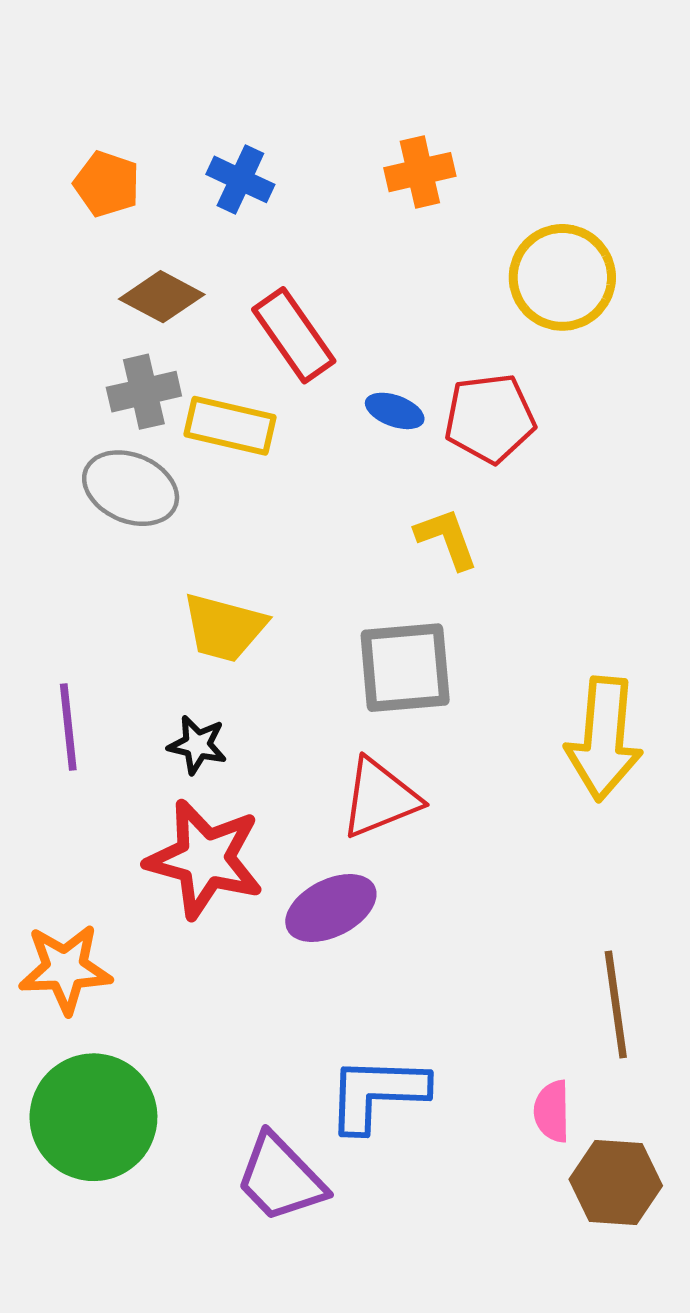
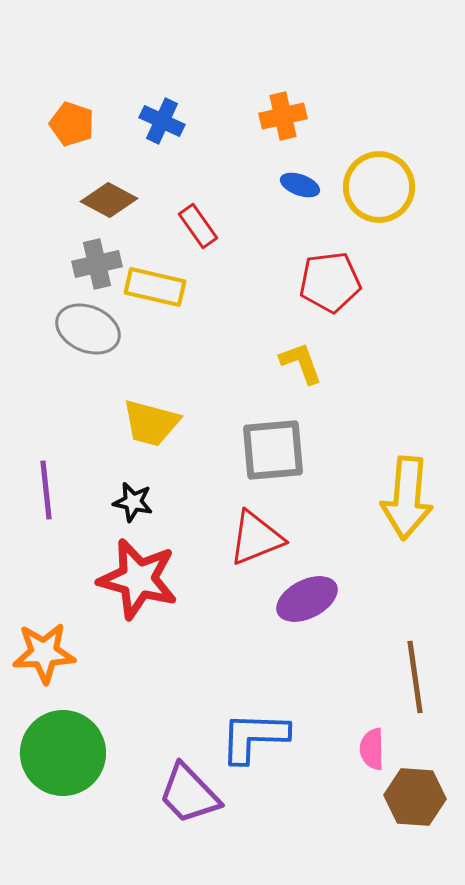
red rectangle: (294, 335) -> (198, 226), size x0.7
blue ellipse: (395, 411) -> (300, 185), moved
purple ellipse: (331, 908) -> (307, 599), moved

